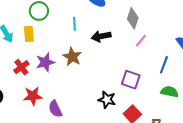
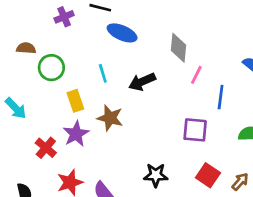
yellow rectangle: (29, 34) -> (75, 101), moved
blue line: (164, 65) -> (221, 97), moved
black star: (107, 100) -> (156, 175), moved

